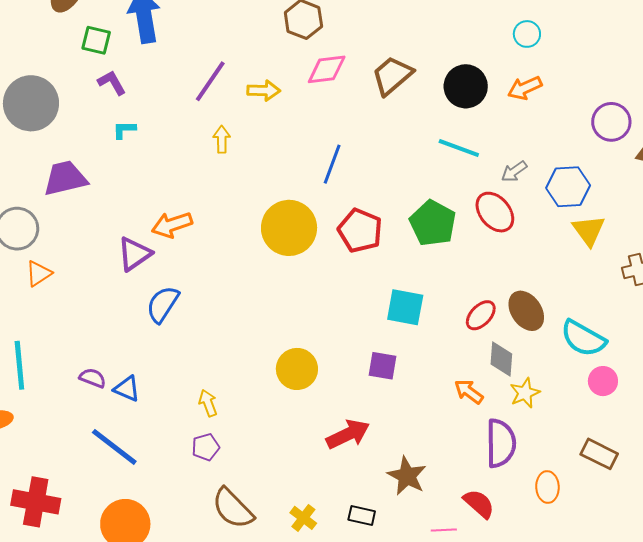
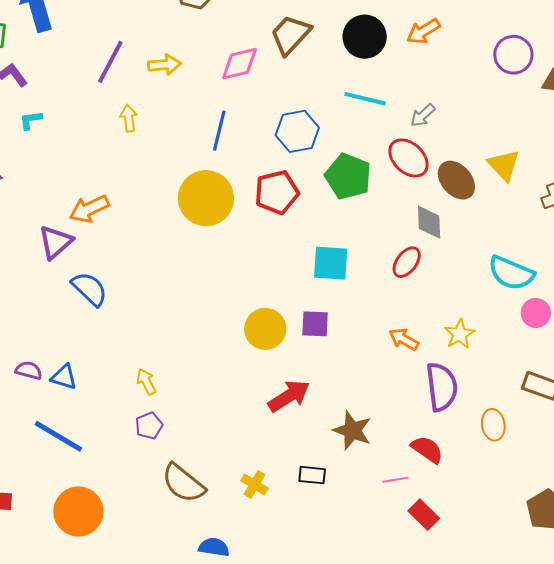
pink diamond: (327, 69) -> (240, 64), moved
blue line: (332, 164) -> (219, 131), moved
blue hexagon: (568, 187) -> (297, 131), moved
red pentagon: (360, 231) -> (277, 192), turned -30
blue semicircle: (163, 304) -> (89, 289), turned 108
brown ellipse: (526, 311) -> (456, 180), moved
gray diamond: (501, 359) -> (429, 222), moved
yellow circle: (297, 369) -> (265, 329), moved

